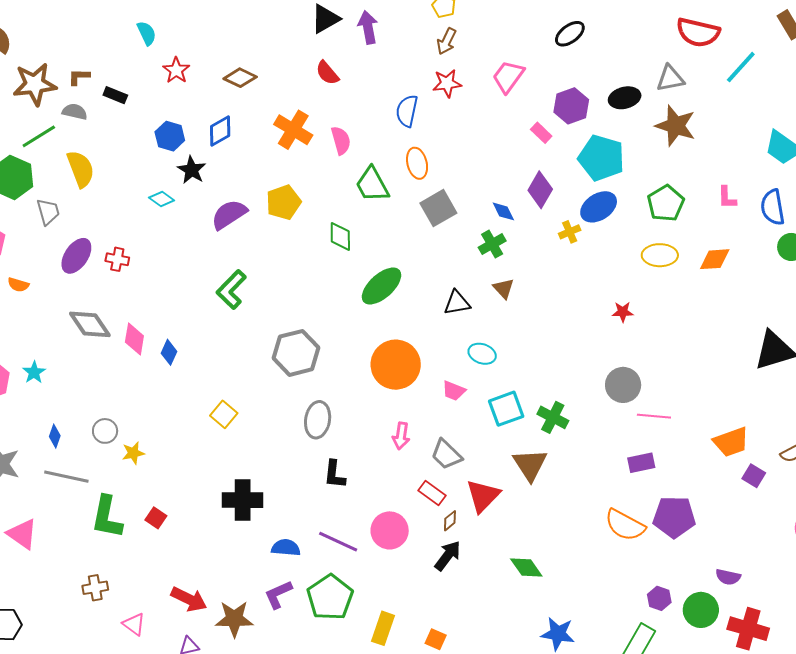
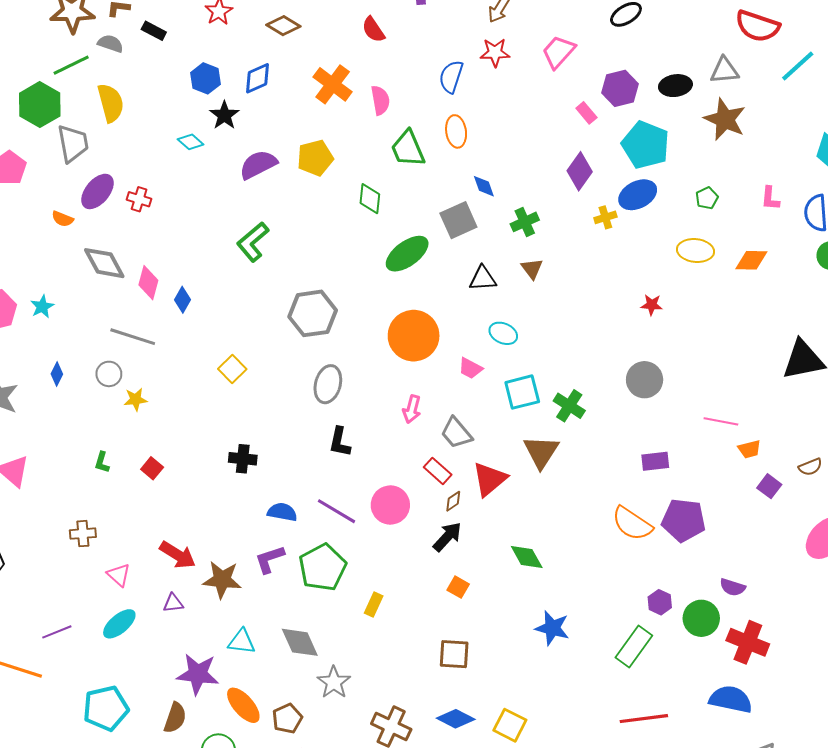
green pentagon: (666, 203) -> (707, 198), size x0.6
gray square: (438, 208) -> (458, 220), moved
blue diamond: (503, 211) -> (484, 186), moved
gray trapezoid: (48, 212) -> (73, 143), size x1.4
orange semicircle: (18, 285) -> (63, 219), moved
pink line: (654, 416) -> (721, 421), moved
orange trapezoid: (731, 442) -> (749, 449), size x0.6
gray line: (66, 477) -> (133, 337), moved
black cross: (243, 500) -> (243, 459), size x0.7
green L-shape: (107, 517) -> (102, 462), size x0.5
yellow rectangle: (383, 628) -> (374, 605), size x0.7
orange square: (436, 639) -> (458, 587), moved

